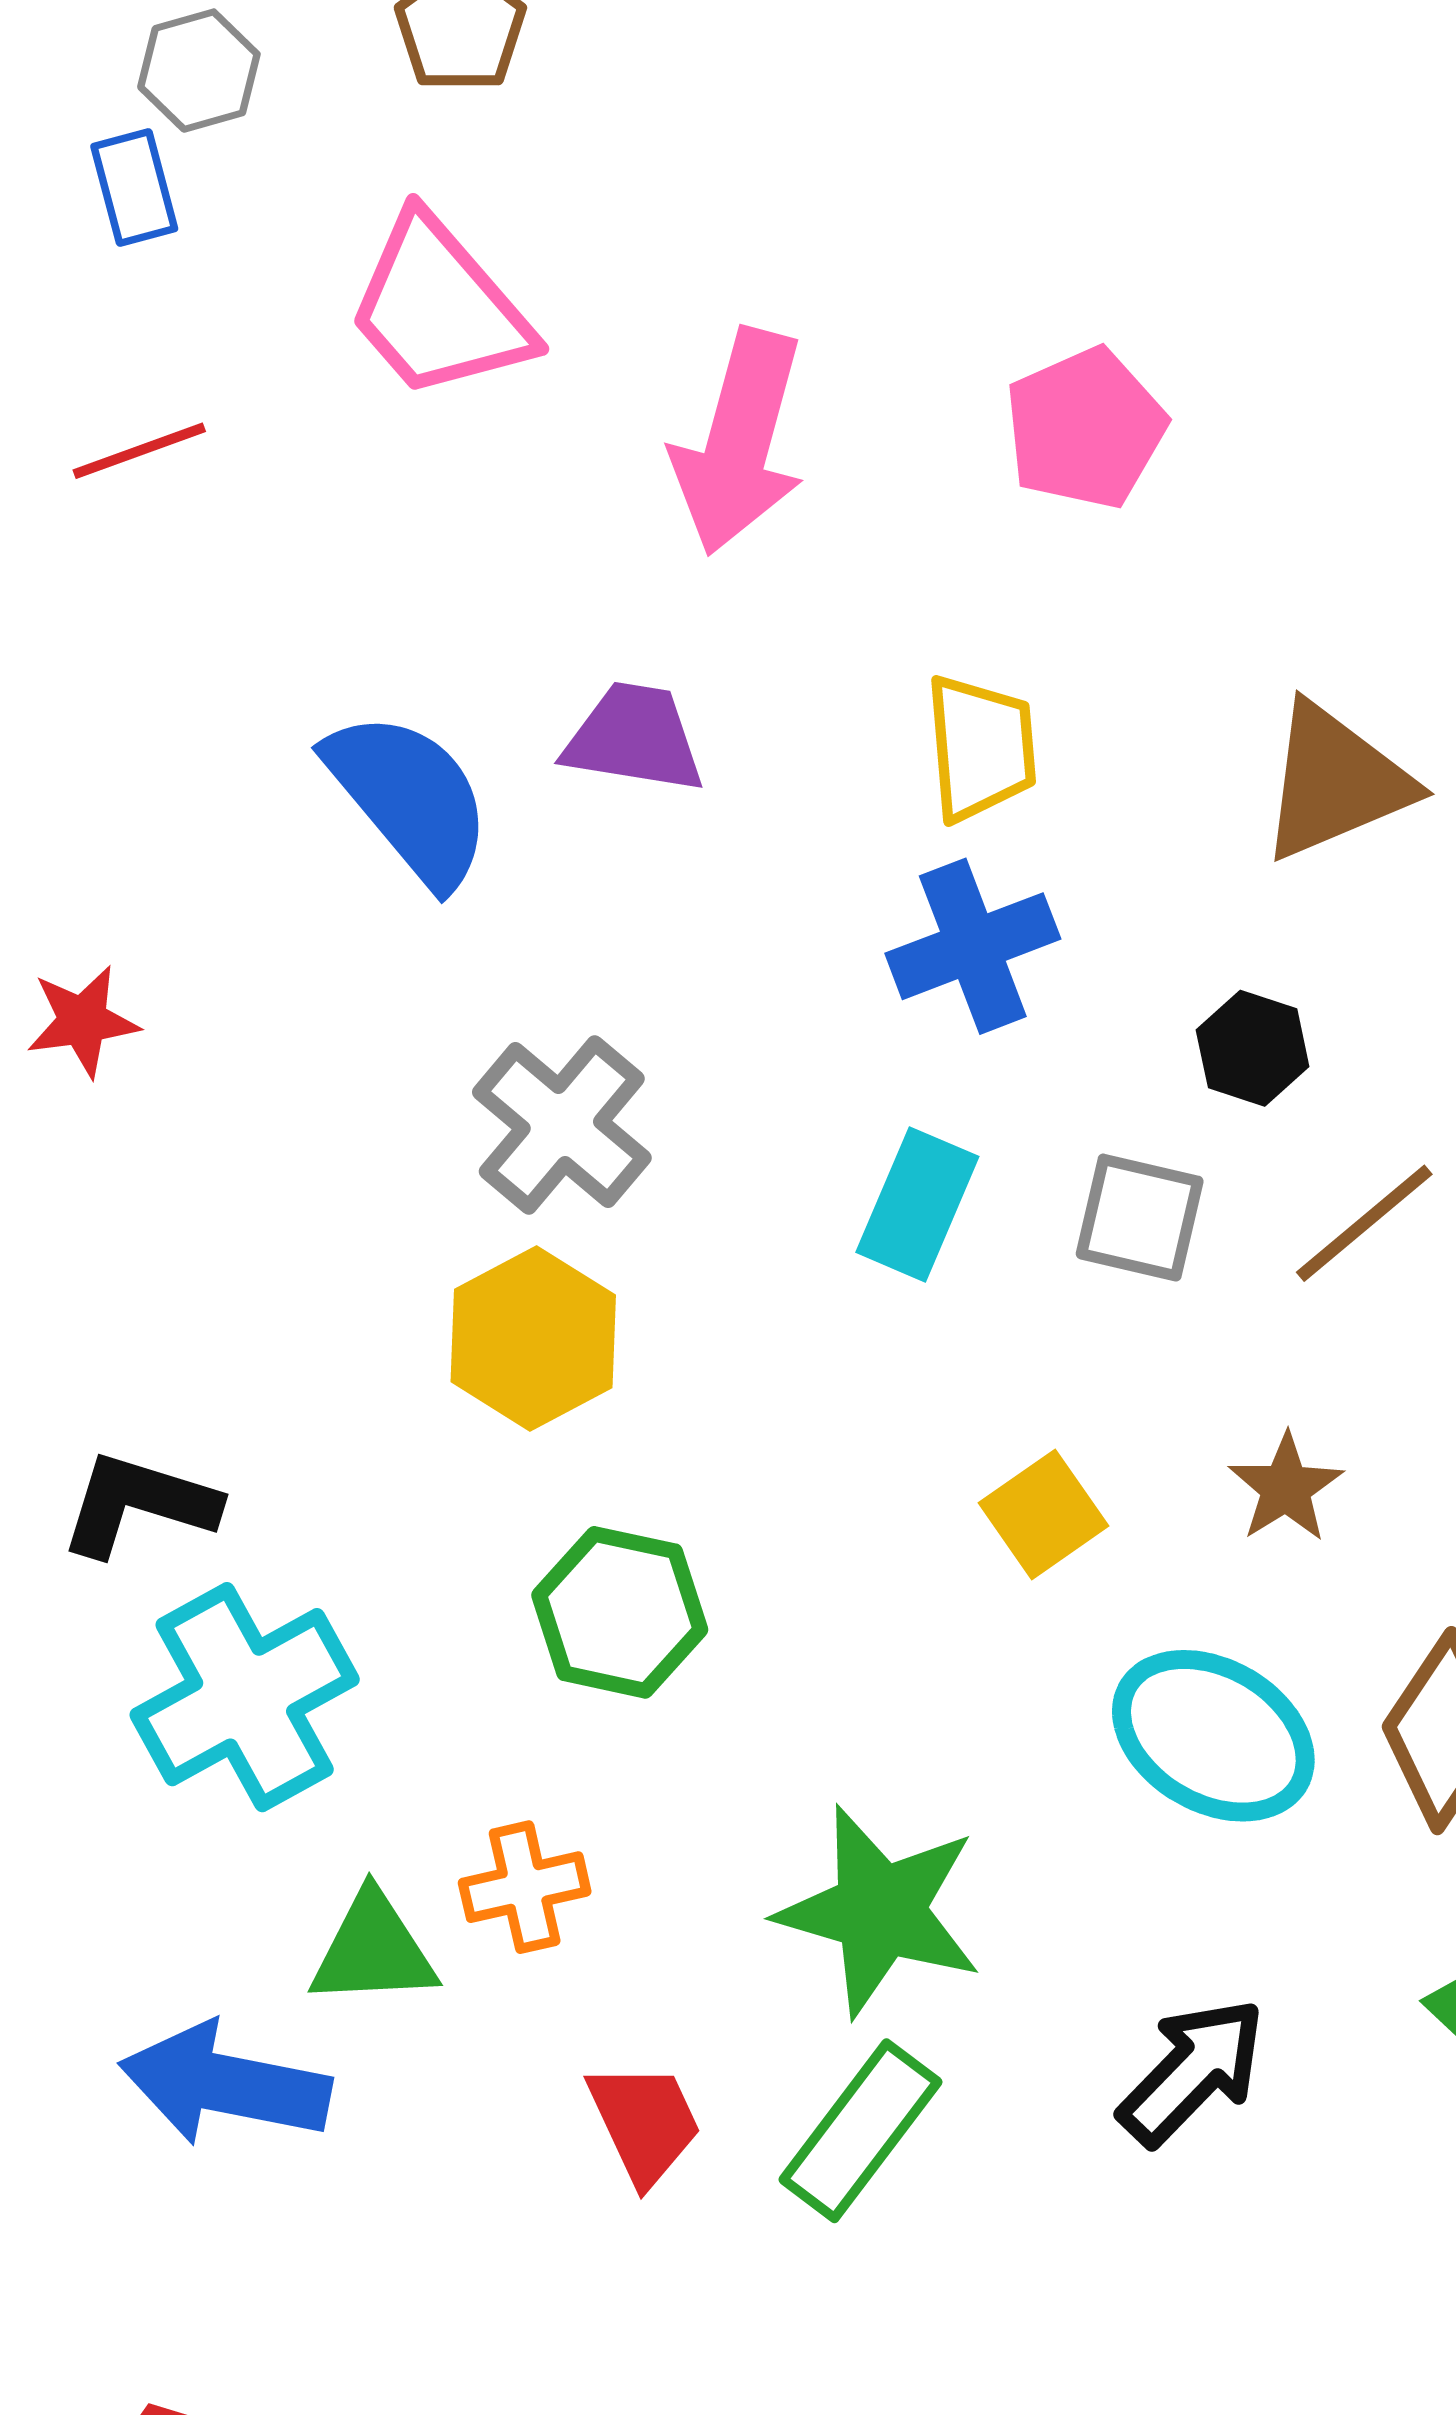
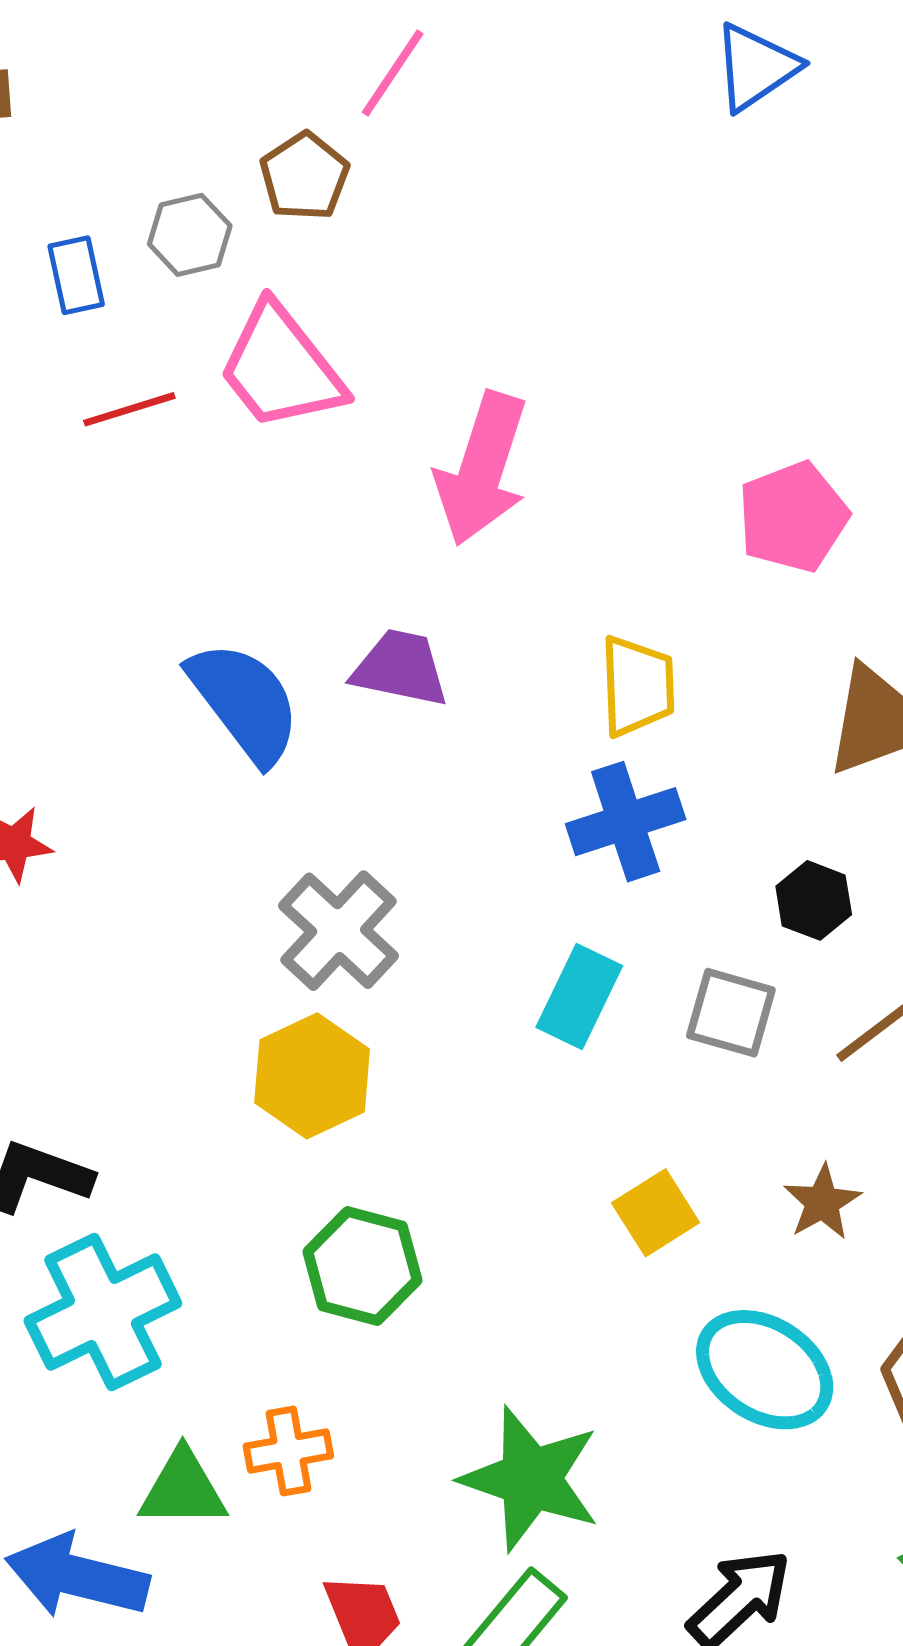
gray hexagon: (199, 71) -> (190, 235), moved
pink pentagon: (1085, 428) -> (793, 517), moved
red line: (139, 451) -> (129, 409), moved

